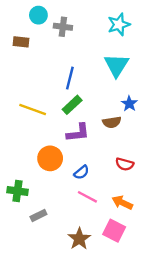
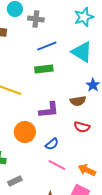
cyan triangle: (116, 65) -> (82, 52), turned -30
blue line: (70, 78) -> (47, 46), moved, turned 54
green rectangle: (72, 105) -> (44, 69), moved, turned 36
red semicircle: (125, 164) -> (82, 127), moved

